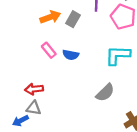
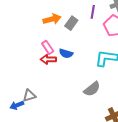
red arrow: (34, 89) -> (48, 59), moved
gray triangle: (34, 108) -> (29, 96), turned -32

